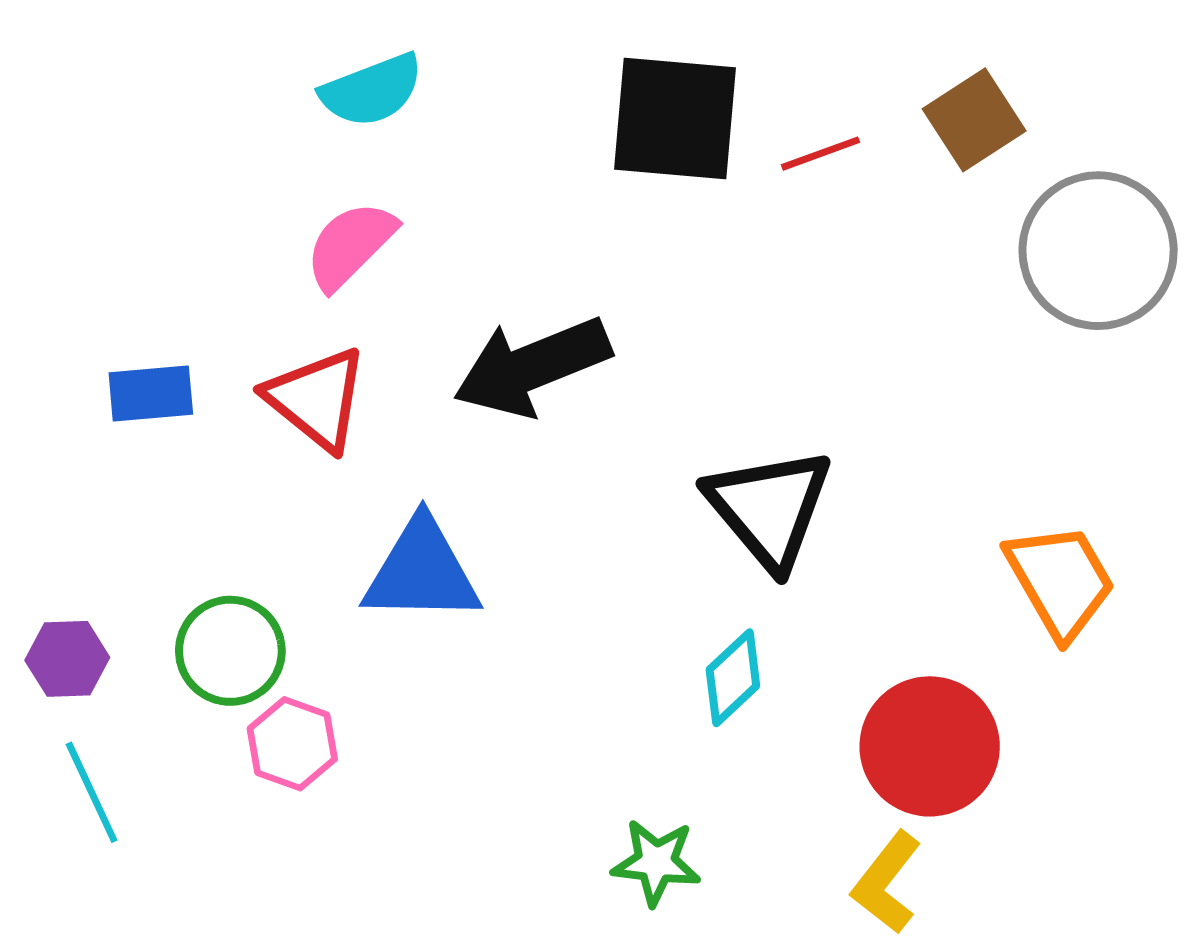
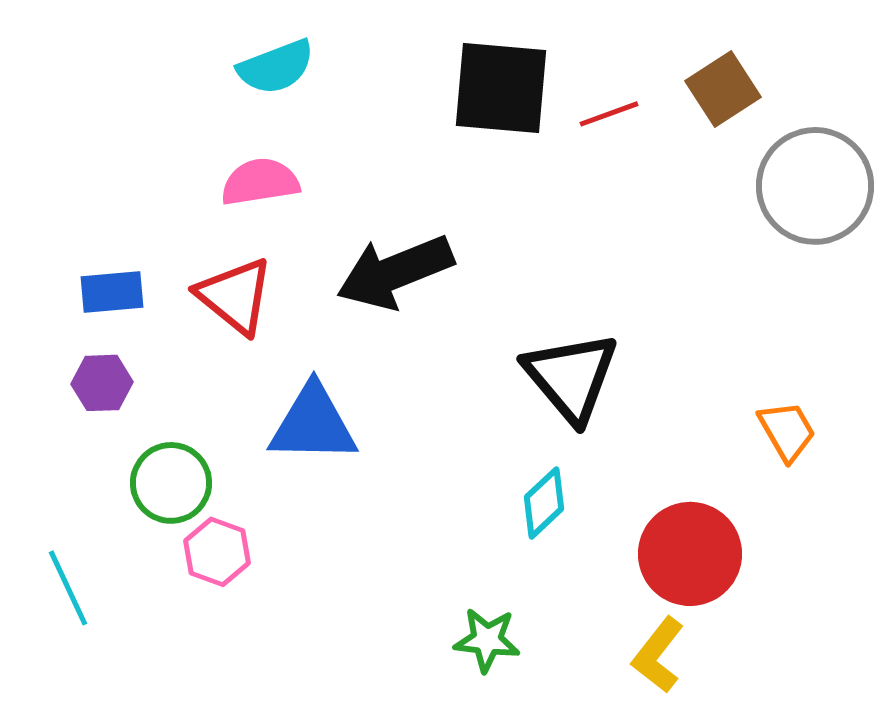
pink semicircle: (350, 245) -> (260, 182), turned 36
orange trapezoid: (1060, 581) -> (787, 431), size x0.7
purple hexagon: (67, 659) -> (102, 383), moved

